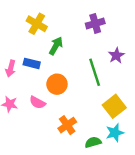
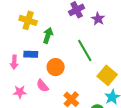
purple star: (116, 55) -> (98, 19), moved
pink semicircle: (37, 103) -> (42, 86), turned 32

